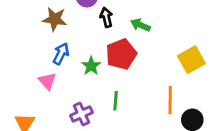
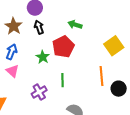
black arrow: (106, 17) -> (39, 27), moved
brown star: (55, 19) -> (14, 26), turned 30
blue arrow: (61, 54) -> (12, 52), moved

